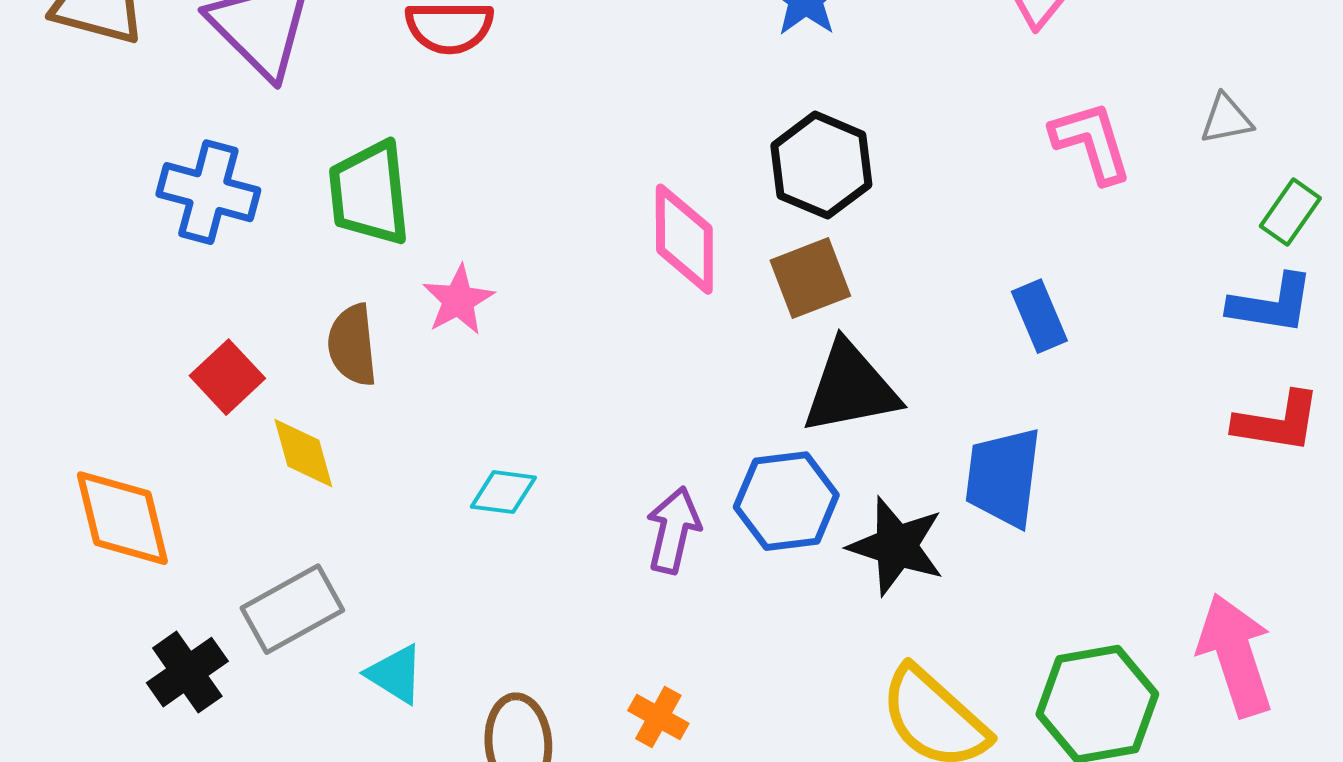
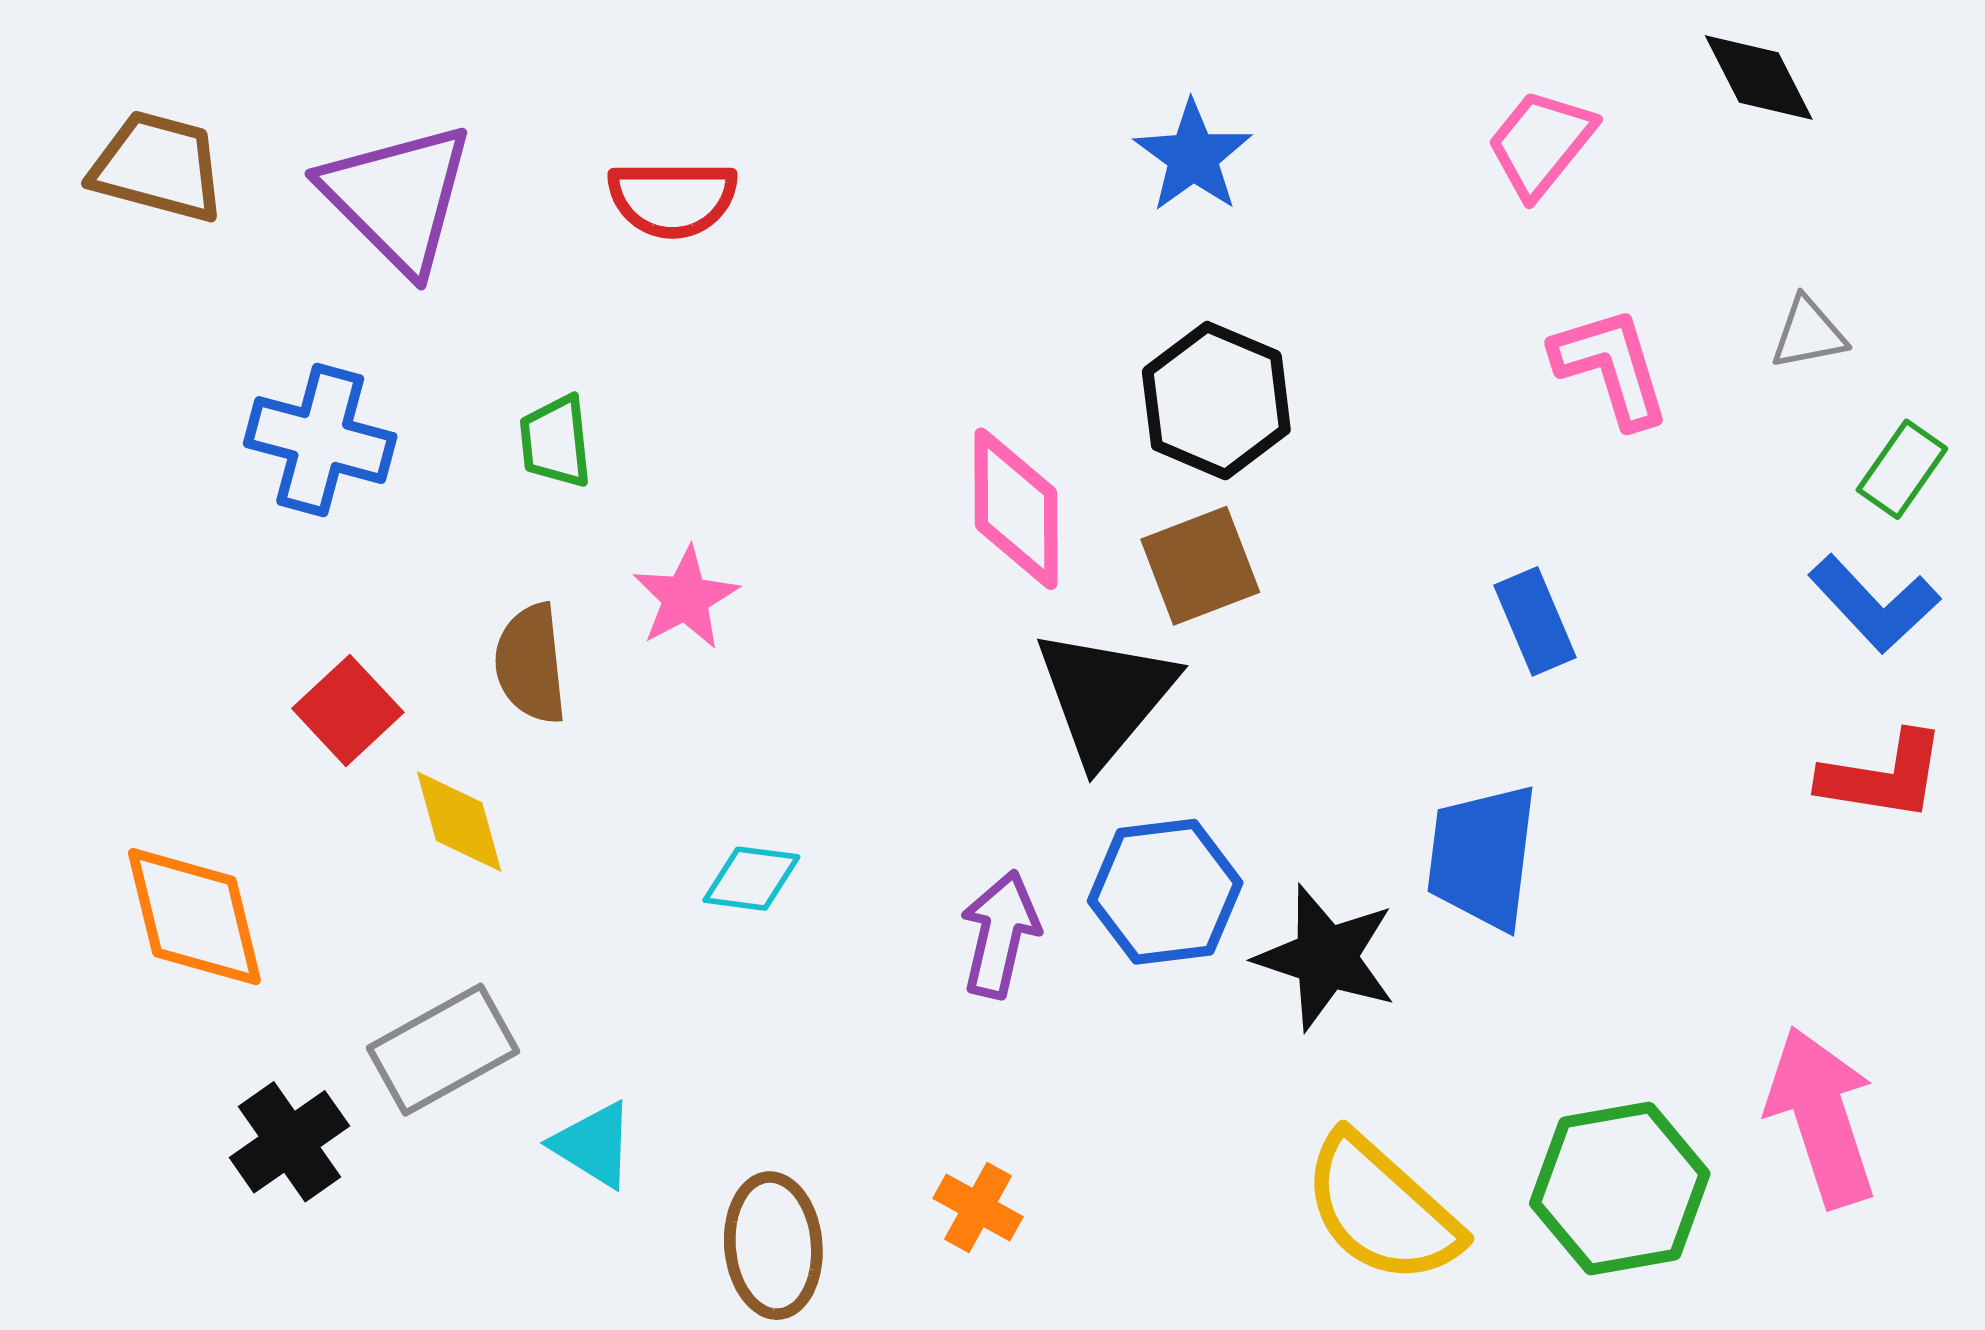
green trapezoid: (369, 193) -> (556, 441), size x0.6
blue L-shape: (1271, 304) -> (1874, 604), turned 38
black triangle: (850, 388) -> (1105, 696), moved, turned -39

